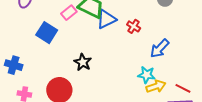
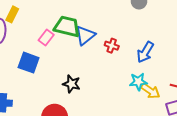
red cross: (134, 26) -> (112, 46), moved
yellow arrow: (156, 86) -> (150, 91), turned 66

